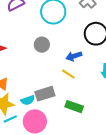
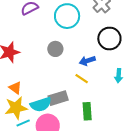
cyan semicircle: (28, 100) -> (41, 104), size x1.5
green rectangle: (74, 107) -> (87, 111), turned 66

